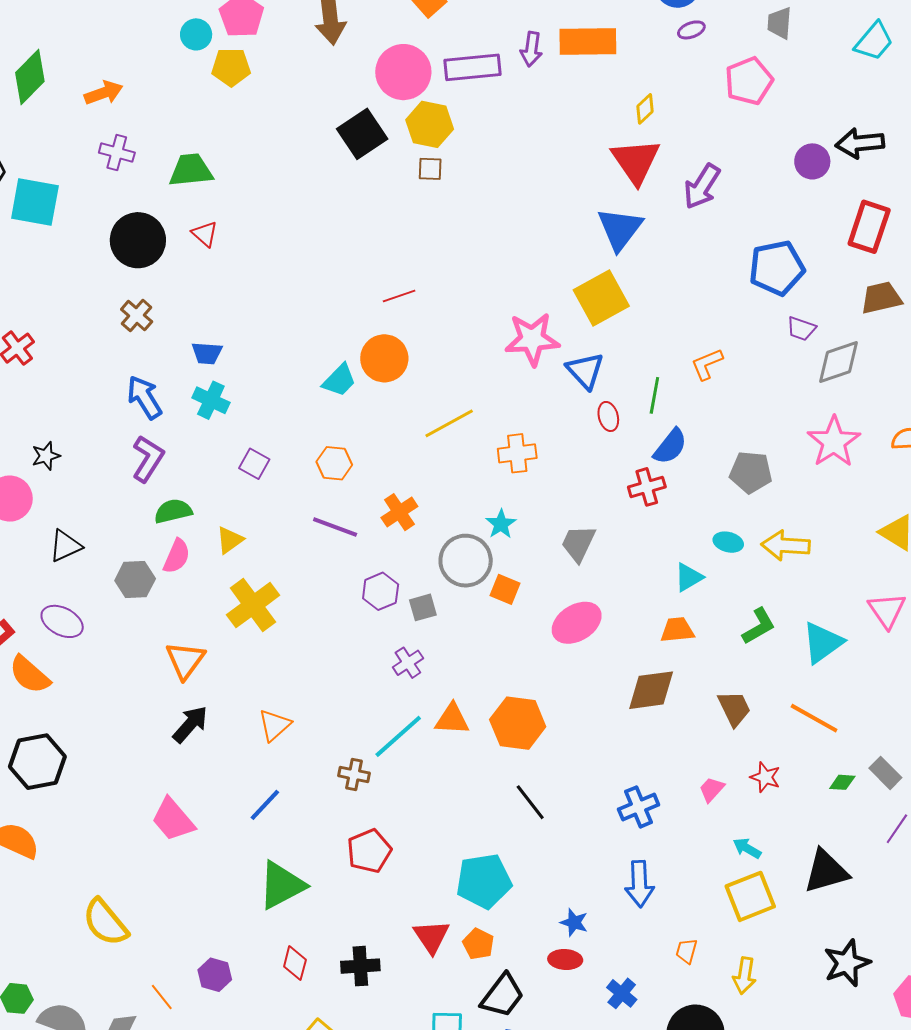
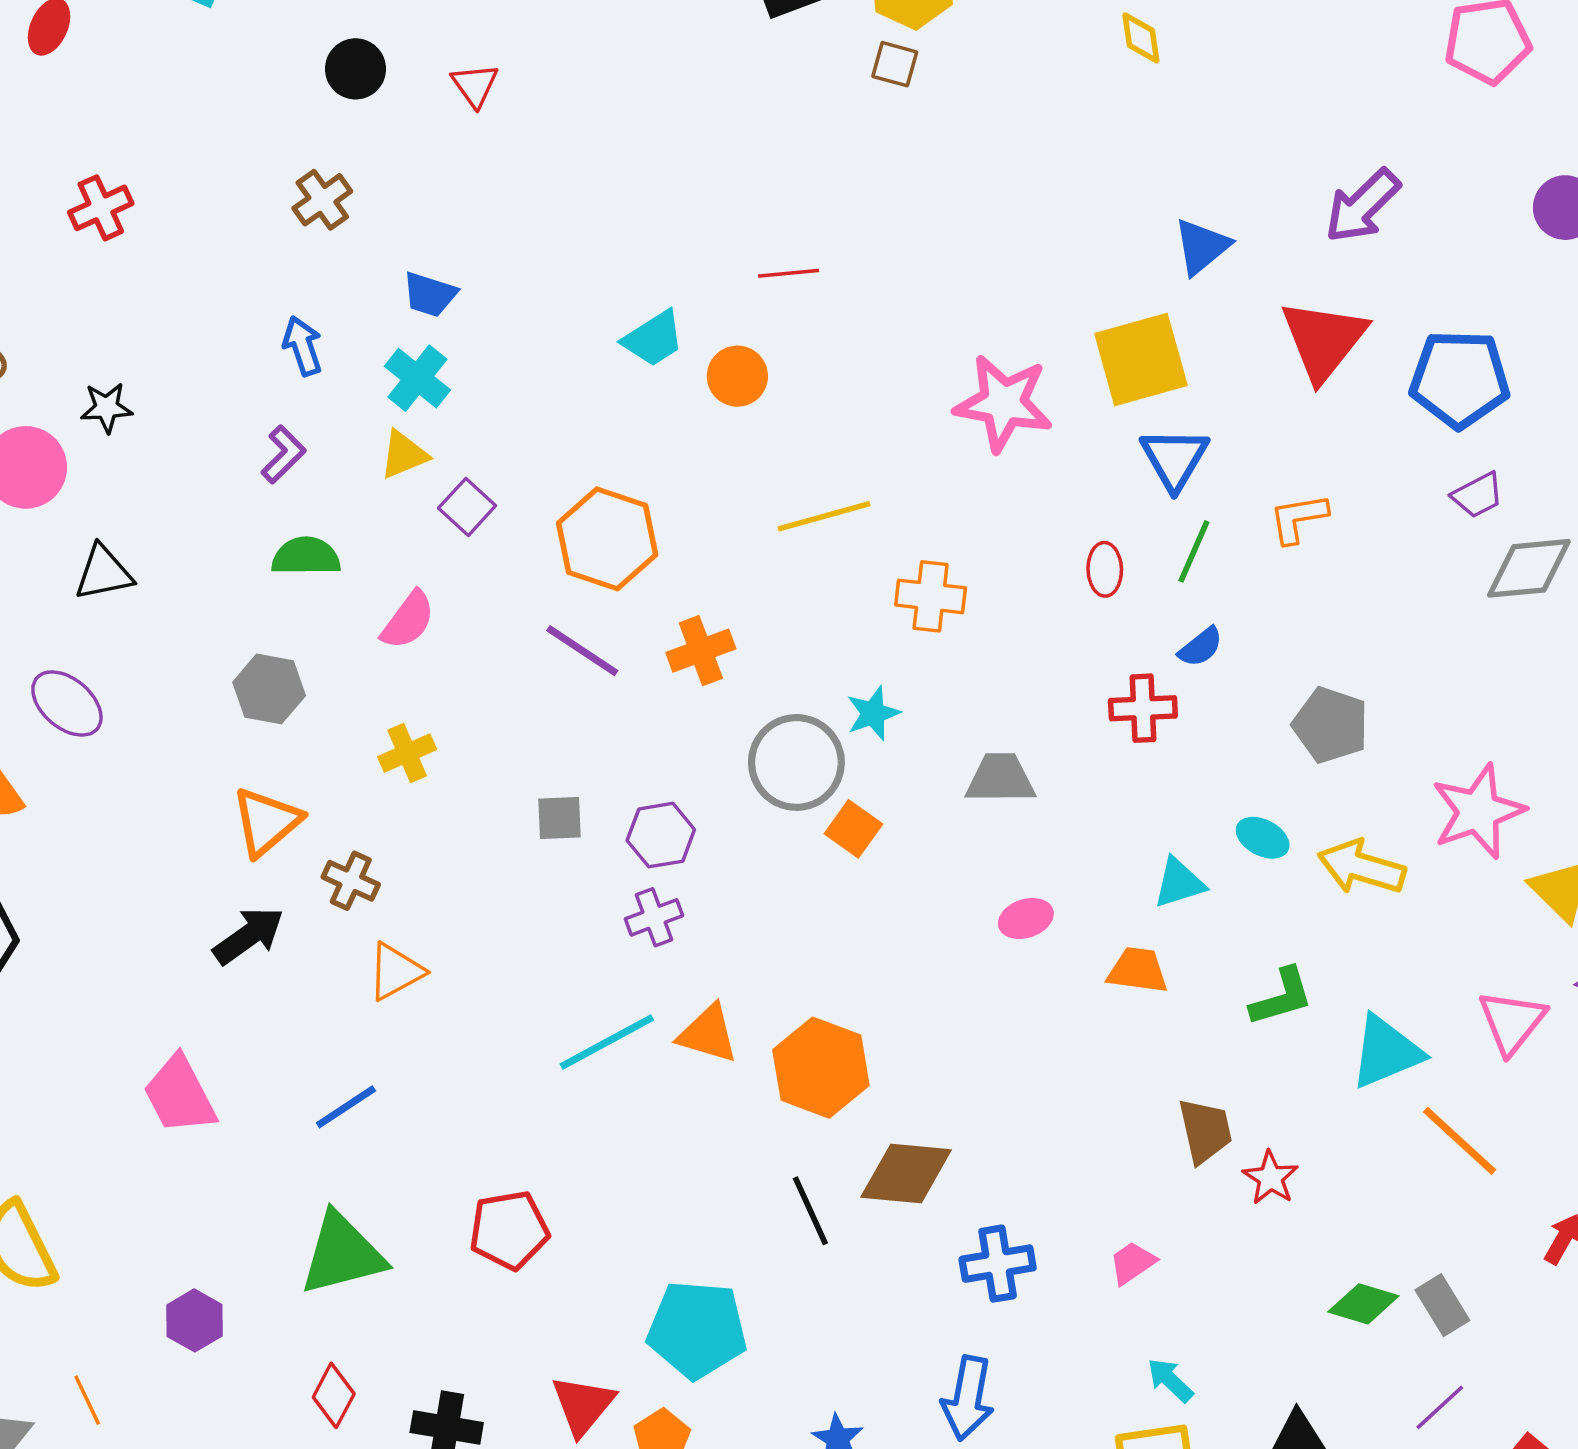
yellow diamond: (645, 109) -> (1141, 38), moved, turned -68
red triangle: (636, 161) -> (1324, 340), moved
blue triangle: (620, 229) -> (1202, 246), size x0.7
black circle: (138, 240) -> (356, 69), size x0.6
purple trapezoid: (801, 329) -> (1478, 495), turned -60
orange circle: (384, 358) -> (737, 376), size x0.7
blue triangle: (585, 371) -> (1174, 459), moved
cyan trapezoid: (339, 380) -> (653, 339), moved
blue arrow: (144, 397) -> (303, 346), size x0.7
pink star: (834, 442) -> (1478, 811), moved
blue semicircle: (670, 446) -> (1201, 647), size x0.7
purple L-shape: (148, 459) -> (283, 454), size x0.7
orange hexagon: (334, 463) -> (607, 539), size x1.6
yellow triangle: (230, 540) -> (404, 455), moved
gray trapezoid: (578, 543) -> (1000, 779), turned 51
pink semicircle: (177, 556) -> (408, 620), moved
gray hexagon: (135, 580) -> (269, 689), moved
purple hexagon: (381, 591) -> (661, 835), moved
yellow cross: (253, 605) -> (407, 753), size x0.6
gray square: (423, 607) -> (559, 818), moved
pink ellipse: (577, 623) -> (1026, 918), moved, size x0.6
brown diamond: (651, 690) -> (906, 1173), moved
orange line: (814, 718) -> (1460, 1141), moved
brown cross: (354, 774) -> (351, 881), moved
red star: (765, 777) -> (1271, 1178), moved
green diamond: (842, 782) -> (1363, 1304), size x1.4
purple hexagon: (215, 975) -> (195, 1320), moved

